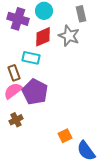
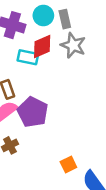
gray rectangle: (81, 14) -> (65, 19), moved
cyan rectangle: (31, 58) -> (28, 57), moved

